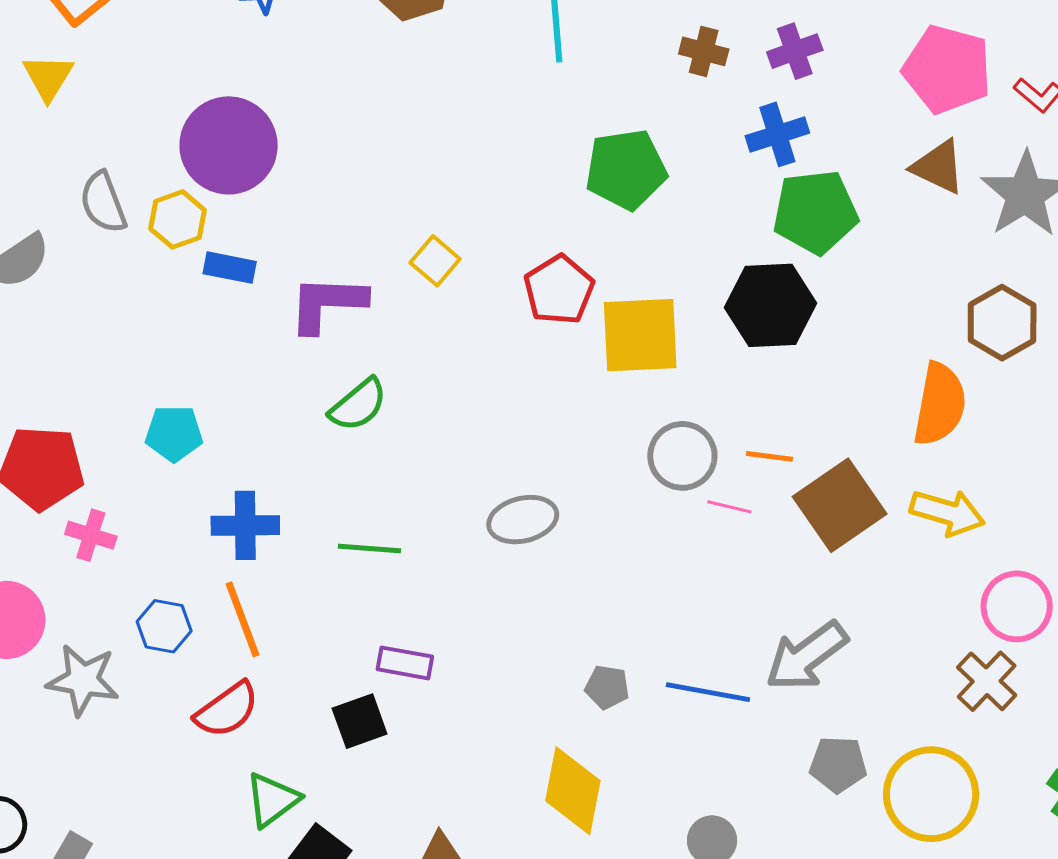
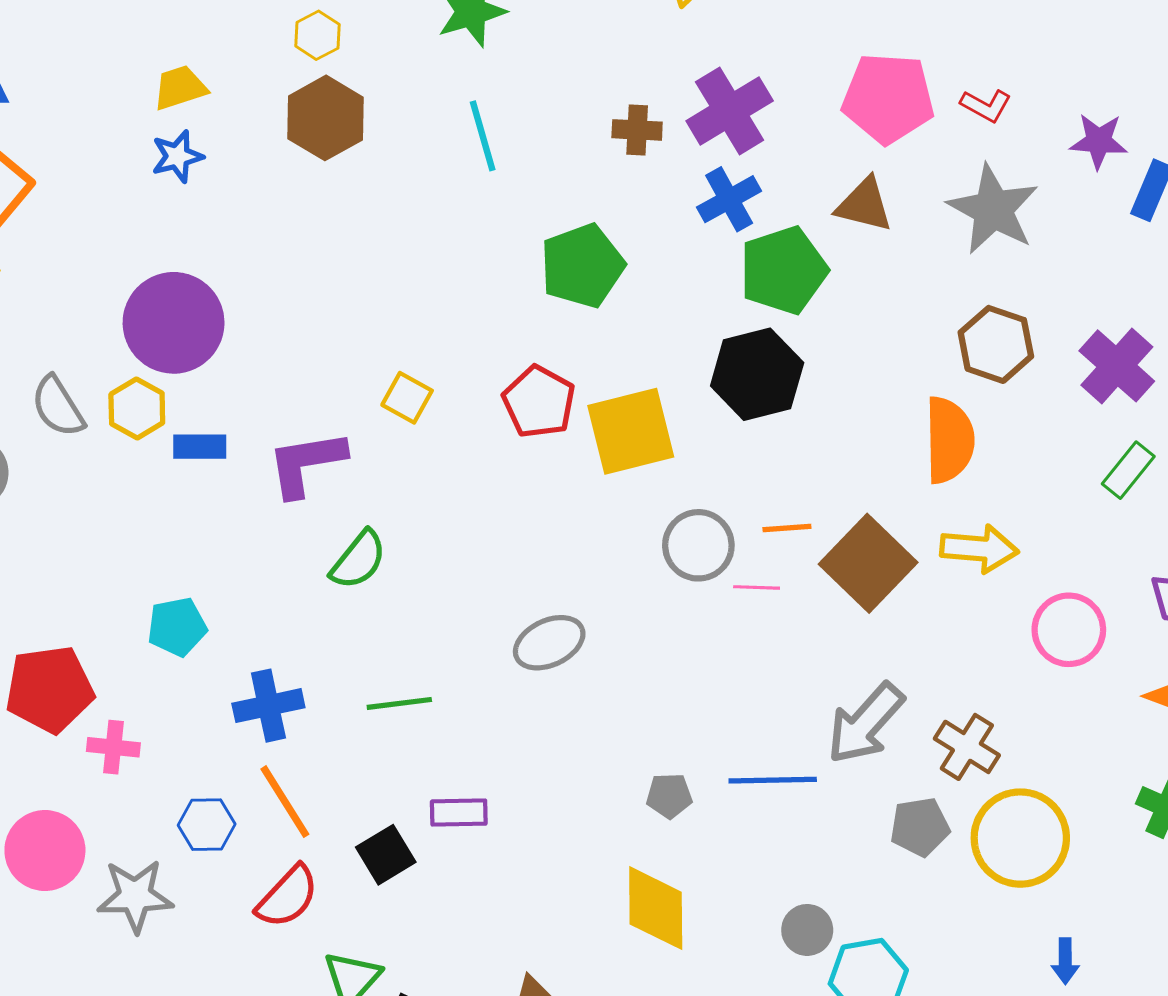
purple cross: (795, 51) -> (730, 111), size x1.5
brown triangle: (938, 167) -> (864, 205), moved
brown cross: (987, 681) -> (967, 747), moved
black square: (360, 721) -> (386, 855), moved

